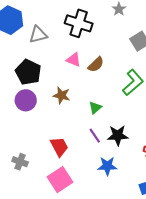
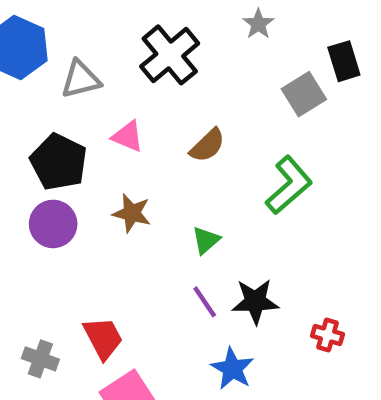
black cross: (79, 23) -> (170, 55), turned 32
pink triangle: (74, 60) -> (128, 136), moved
red trapezoid: (59, 147) -> (103, 338), moved
blue star: (107, 166) -> (232, 369), turned 30

